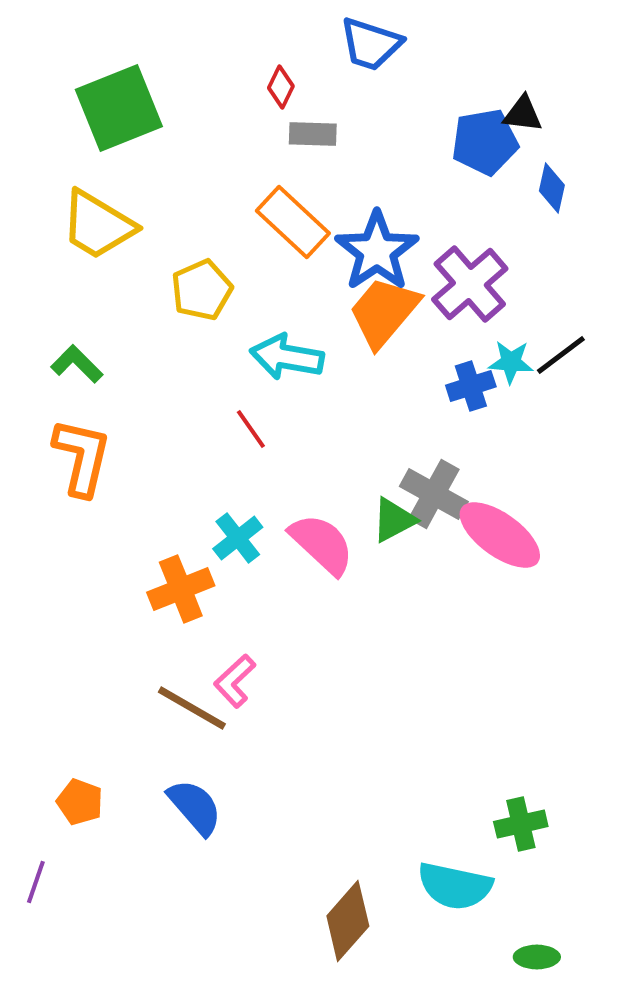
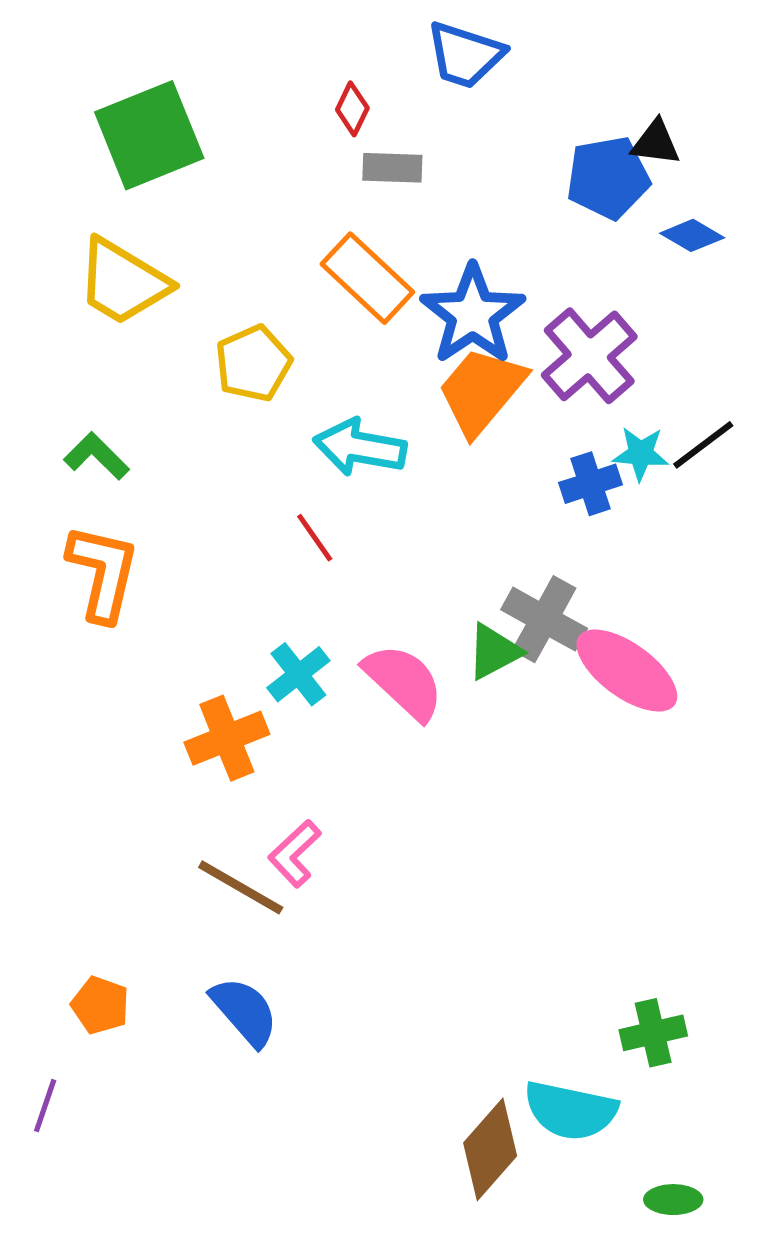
blue diamond: (552, 188) -> (692, 235), turned -72
brown diamond: (348, 921) -> (490, 1149), moved

